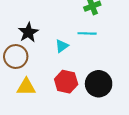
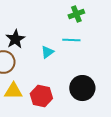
red hexagon: (66, 82) -> (41, 96), moved

